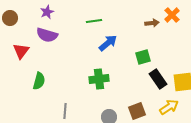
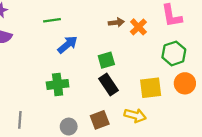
orange cross: (172, 15) -> (138, 27), moved
black rectangle: (158, 79) -> (109, 84), moved
yellow arrow: (169, 107) -> (135, 115), turned 48

